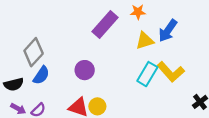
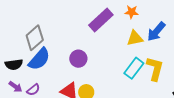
yellow L-shape: (171, 72) -> (155, 69), turned -130
blue semicircle: (41, 75) -> (39, 59), size x1.4

